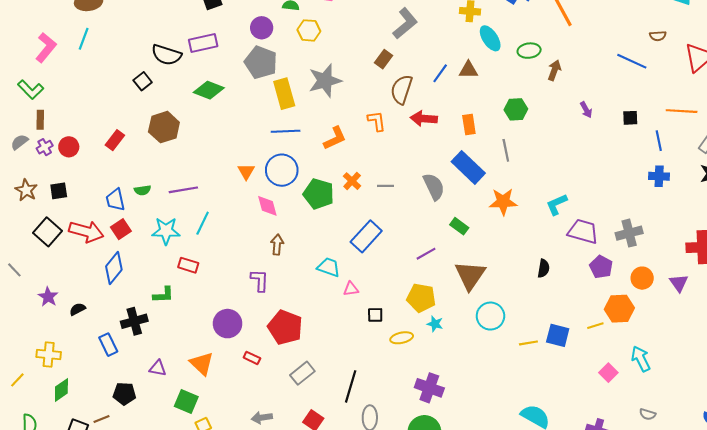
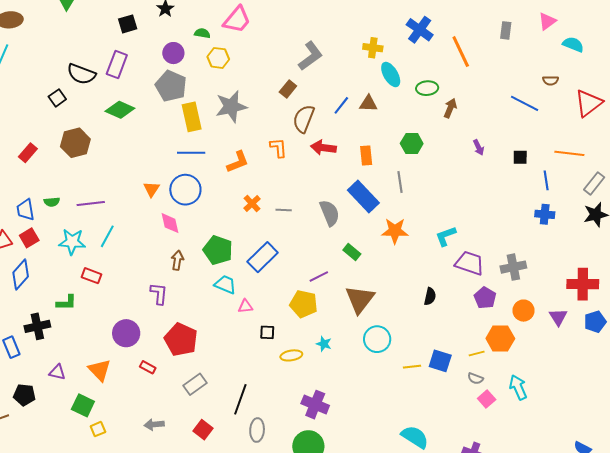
purple rectangle: (203, 43) -> (117, 65), turned -60
green pentagon: (319, 194) -> (218, 250), moved
yellow pentagon: (421, 298) -> (304, 304), moved
gray semicircle: (647, 414) -> (475, 378), moved

